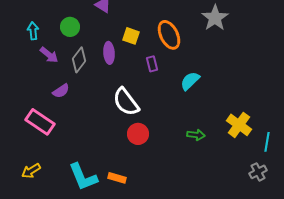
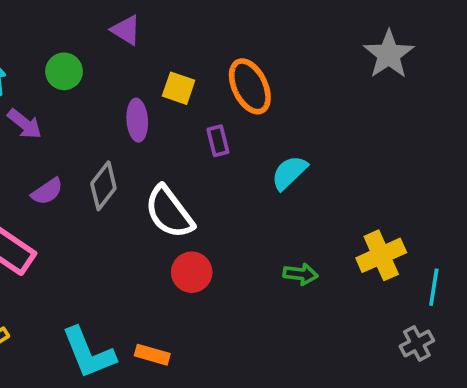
gray star: (215, 18) -> (389, 54), moved
gray diamond: (79, 60) -> (103, 186), moved
yellow cross: (239, 125) -> (381, 255), turned 30

